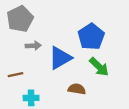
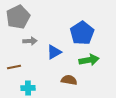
blue triangle: (60, 58) -> (54, 52), size x0.7
green arrow: (99, 67) -> (89, 60), turned -54

